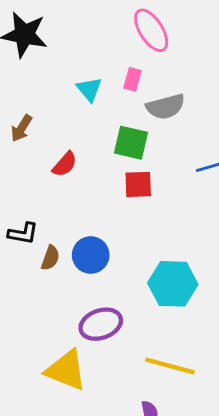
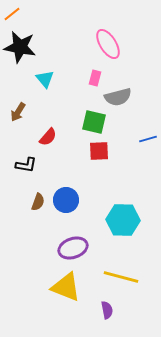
cyan triangle: (89, 89) -> (45, 79), moved
black L-shape: (23, 233) -> (26, 165), moved
yellow triangle: (66, 370) -> (66, 287), moved

